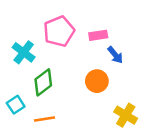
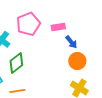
orange circle: (97, 81) -> (77, 61), moved

